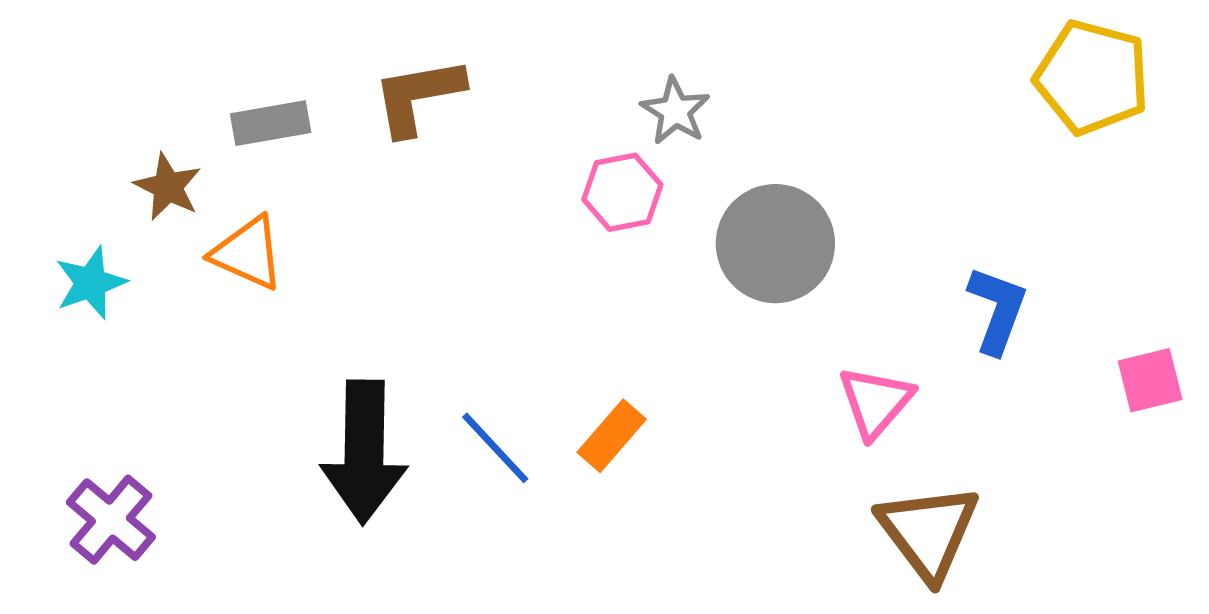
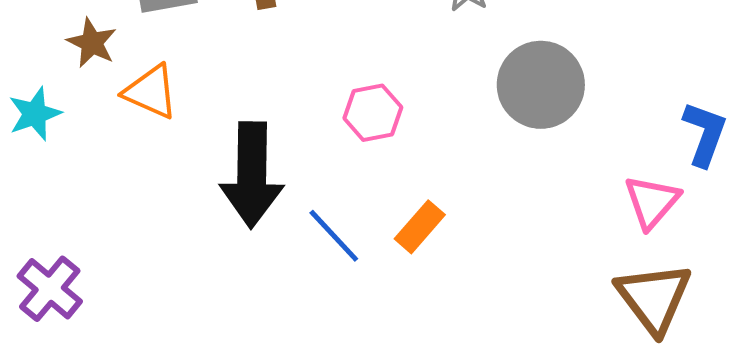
pink hexagon: (622, 192) -> (373, 113), moved
pink triangle: (876, 402) -> (652, 202), moved
black arrow: (364, 452) -> (252, 175), moved

